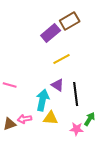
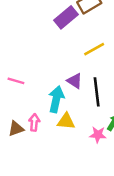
yellow line: (62, 59) -> (94, 49), moved
pink arrow: (25, 119) -> (34, 122), turned 104

